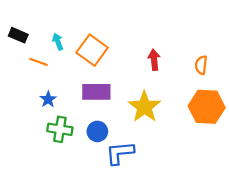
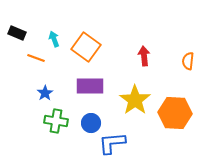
orange hexagon: (207, 107) -> (175, 113), moved

